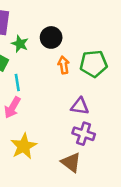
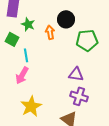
black circle: (51, 37) -> (66, 19), moved
orange arrow: (64, 65) -> (50, 32), moved

